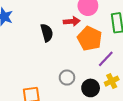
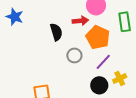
purple line: (106, 59) -> (103, 62), moved
gray circle: (67, 78) -> (74, 55), moved

